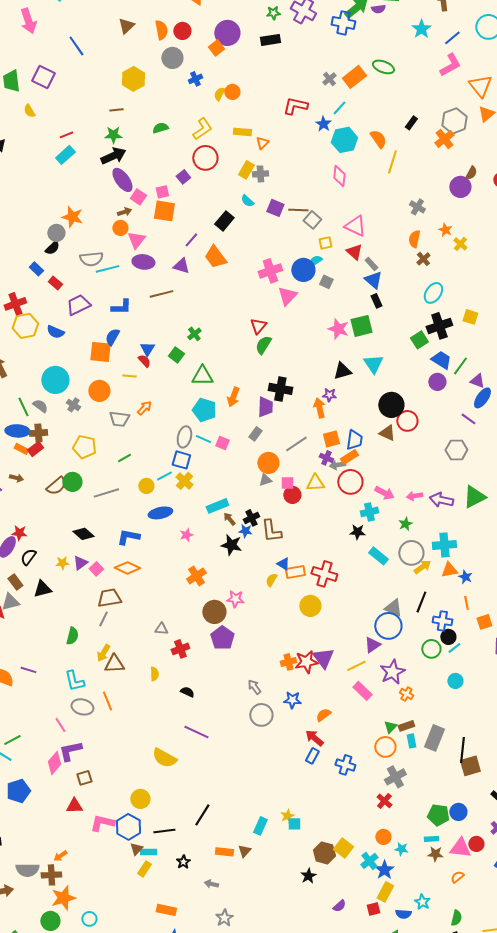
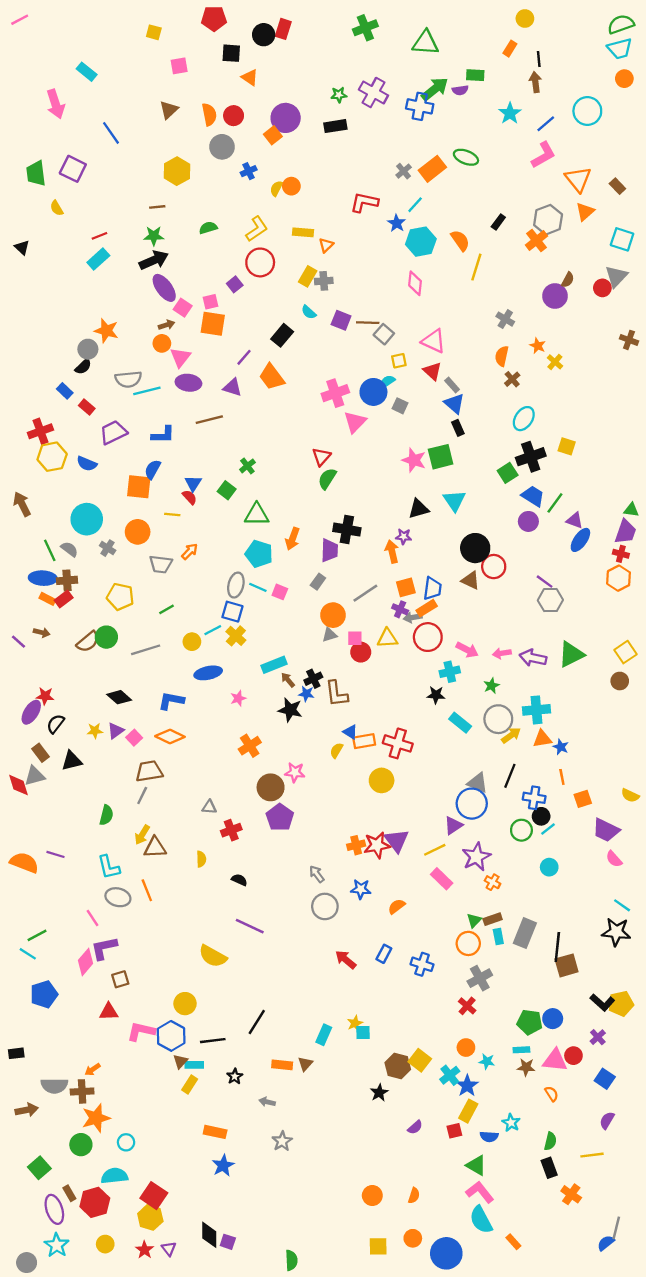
purple line: (468, 419) -> (545, 582), moved
red arrow: (314, 738) -> (346, 960), moved
orange semicircle: (457, 877) -> (552, 1094), turned 96

